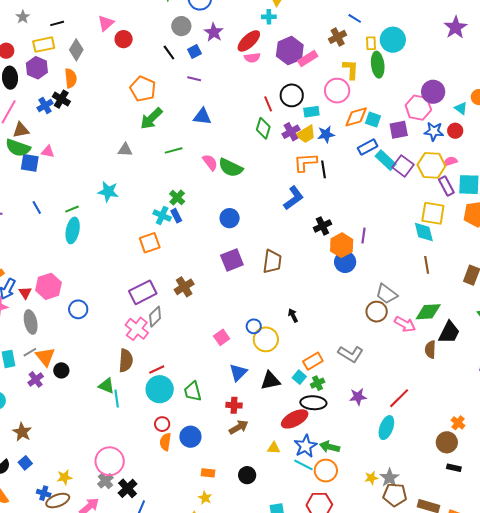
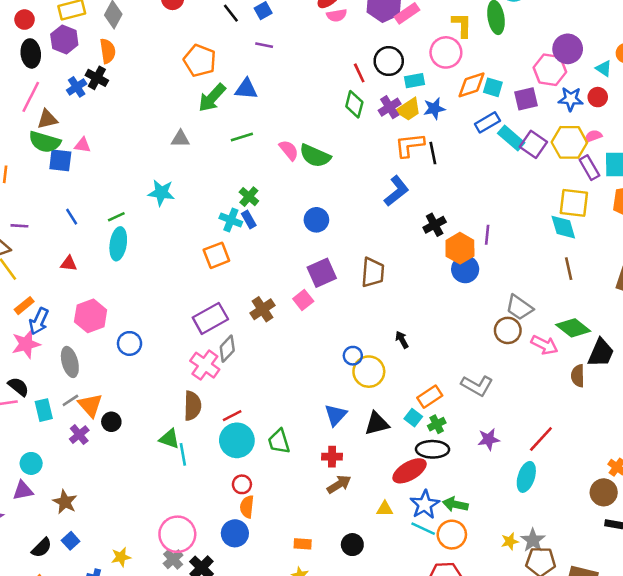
blue triangle: (202, 117) -> (246, 89), moved
red triangle: (25, 293) -> (69, 264), moved, turned -48
green diamond: (428, 312) -> (573, 328), turned 44
pink square: (222, 337) -> (303, 300), moved
blue circle: (190, 437) -> (235, 533), moved

